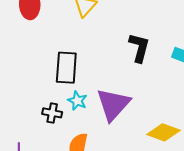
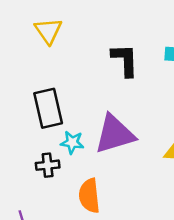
purple triangle: (113, 104) -> (115, 134), turned 48

